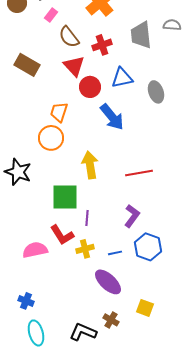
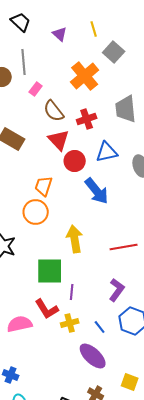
blue line: (115, 253) -> (100, 327), turned 64

